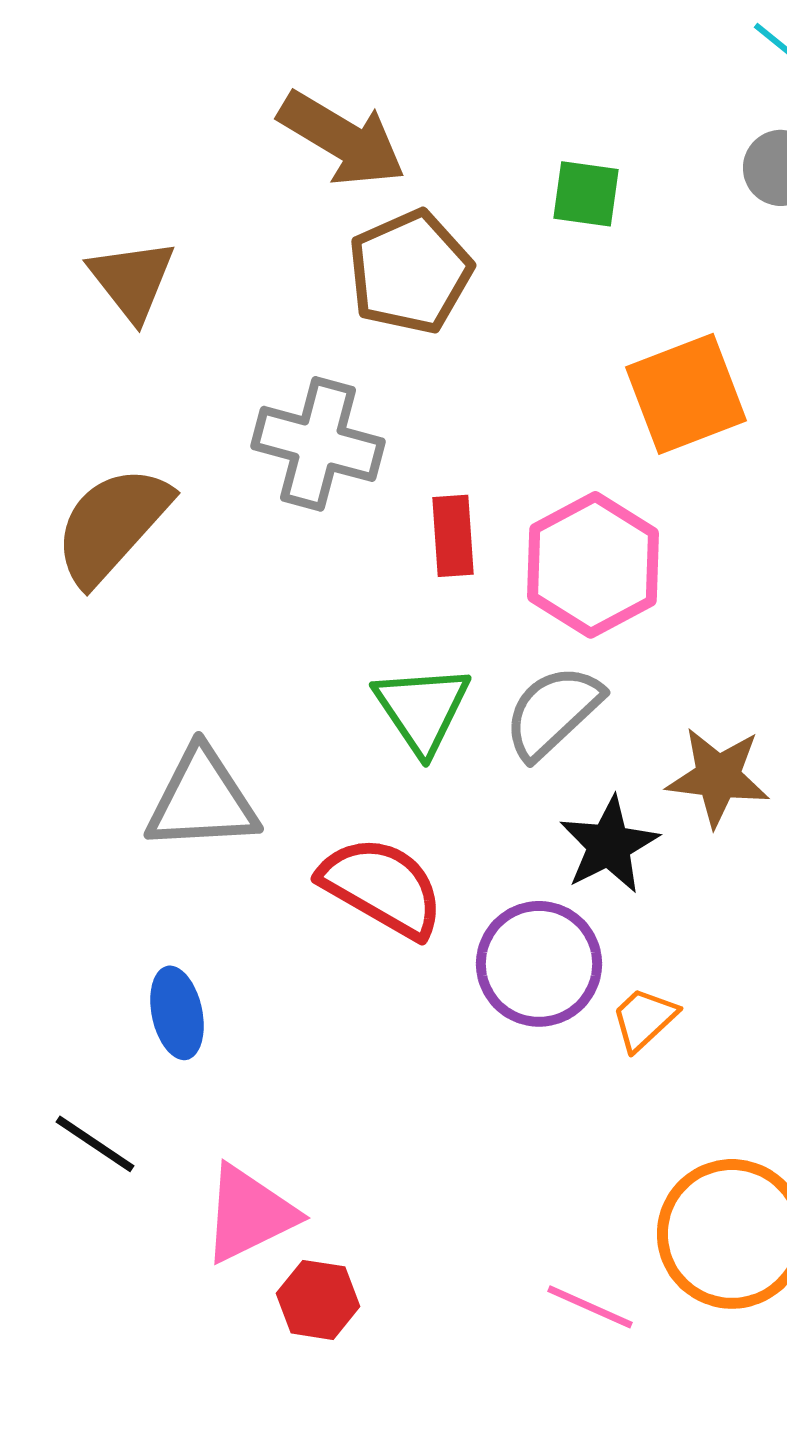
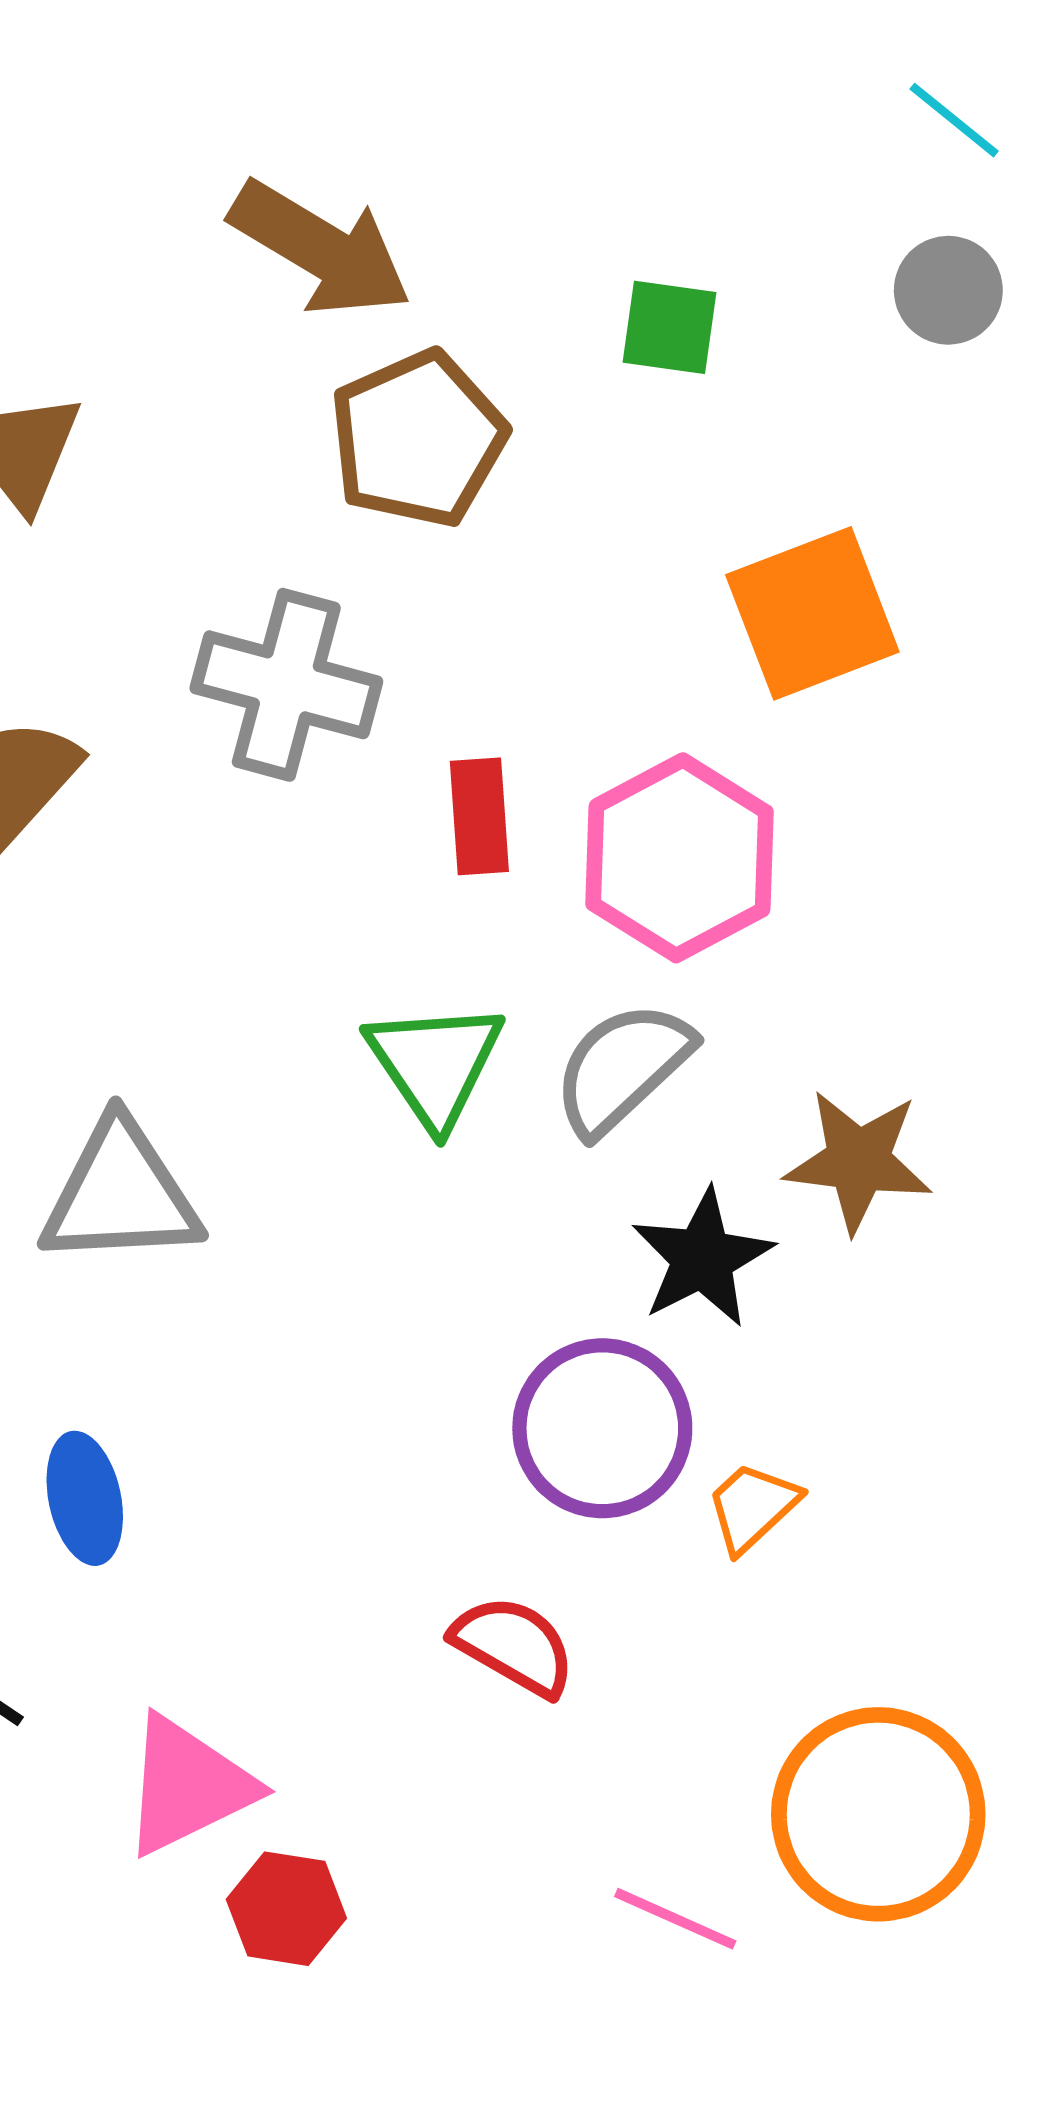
red semicircle: (382, 887) -> (514, 1646), moved, size x0.7

